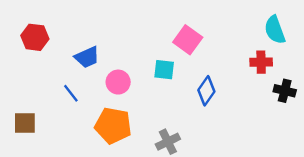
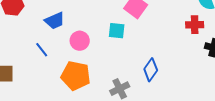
blue diamond: (206, 91) -> (151, 70), moved

